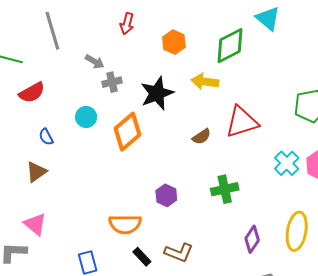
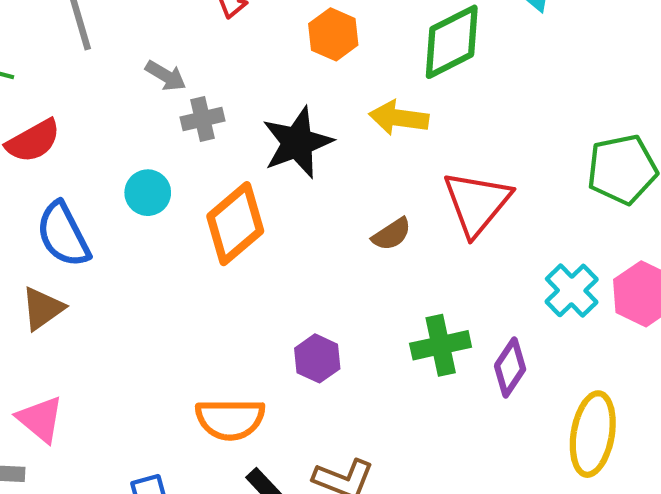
red triangle: (242, 122) -> (477, 203), turned -33
blue semicircle: (46, 137) -> (63, 235), size x1.8
purple diamond: (252, 239) -> (510, 367), moved

